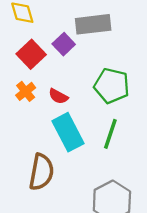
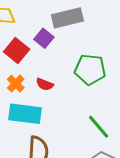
cyan rectangle: (68, 132) -> (25, 114), moved, turned -48
green line: (110, 134) -> (99, 127), moved, turned -52

